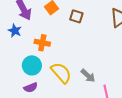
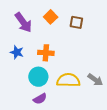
blue star: (15, 31) -> (17, 52), moved
yellow semicircle: (61, 73) -> (68, 80), turned -40

